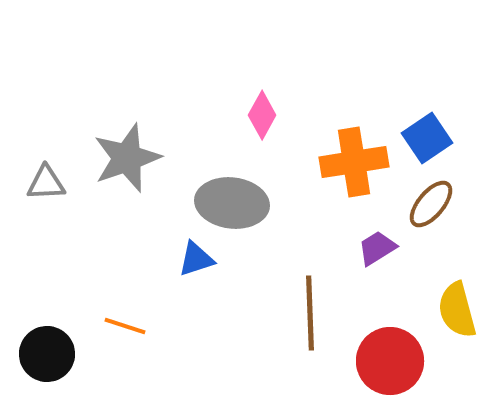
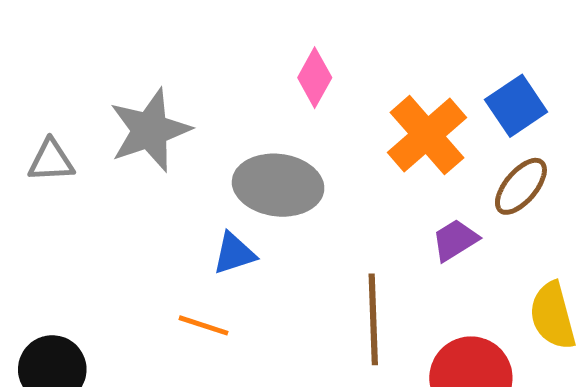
orange cross: (354, 162) -> (427, 135), turned -32
orange line: (125, 326) -> (204, 325), moved

